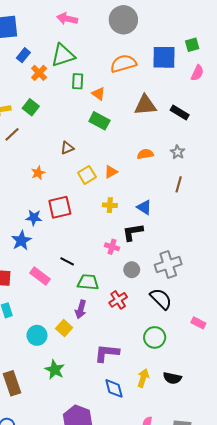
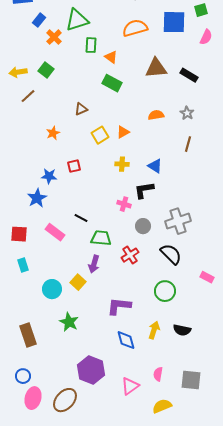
red square: (60, 207) -> (74, 166), size x0.6

